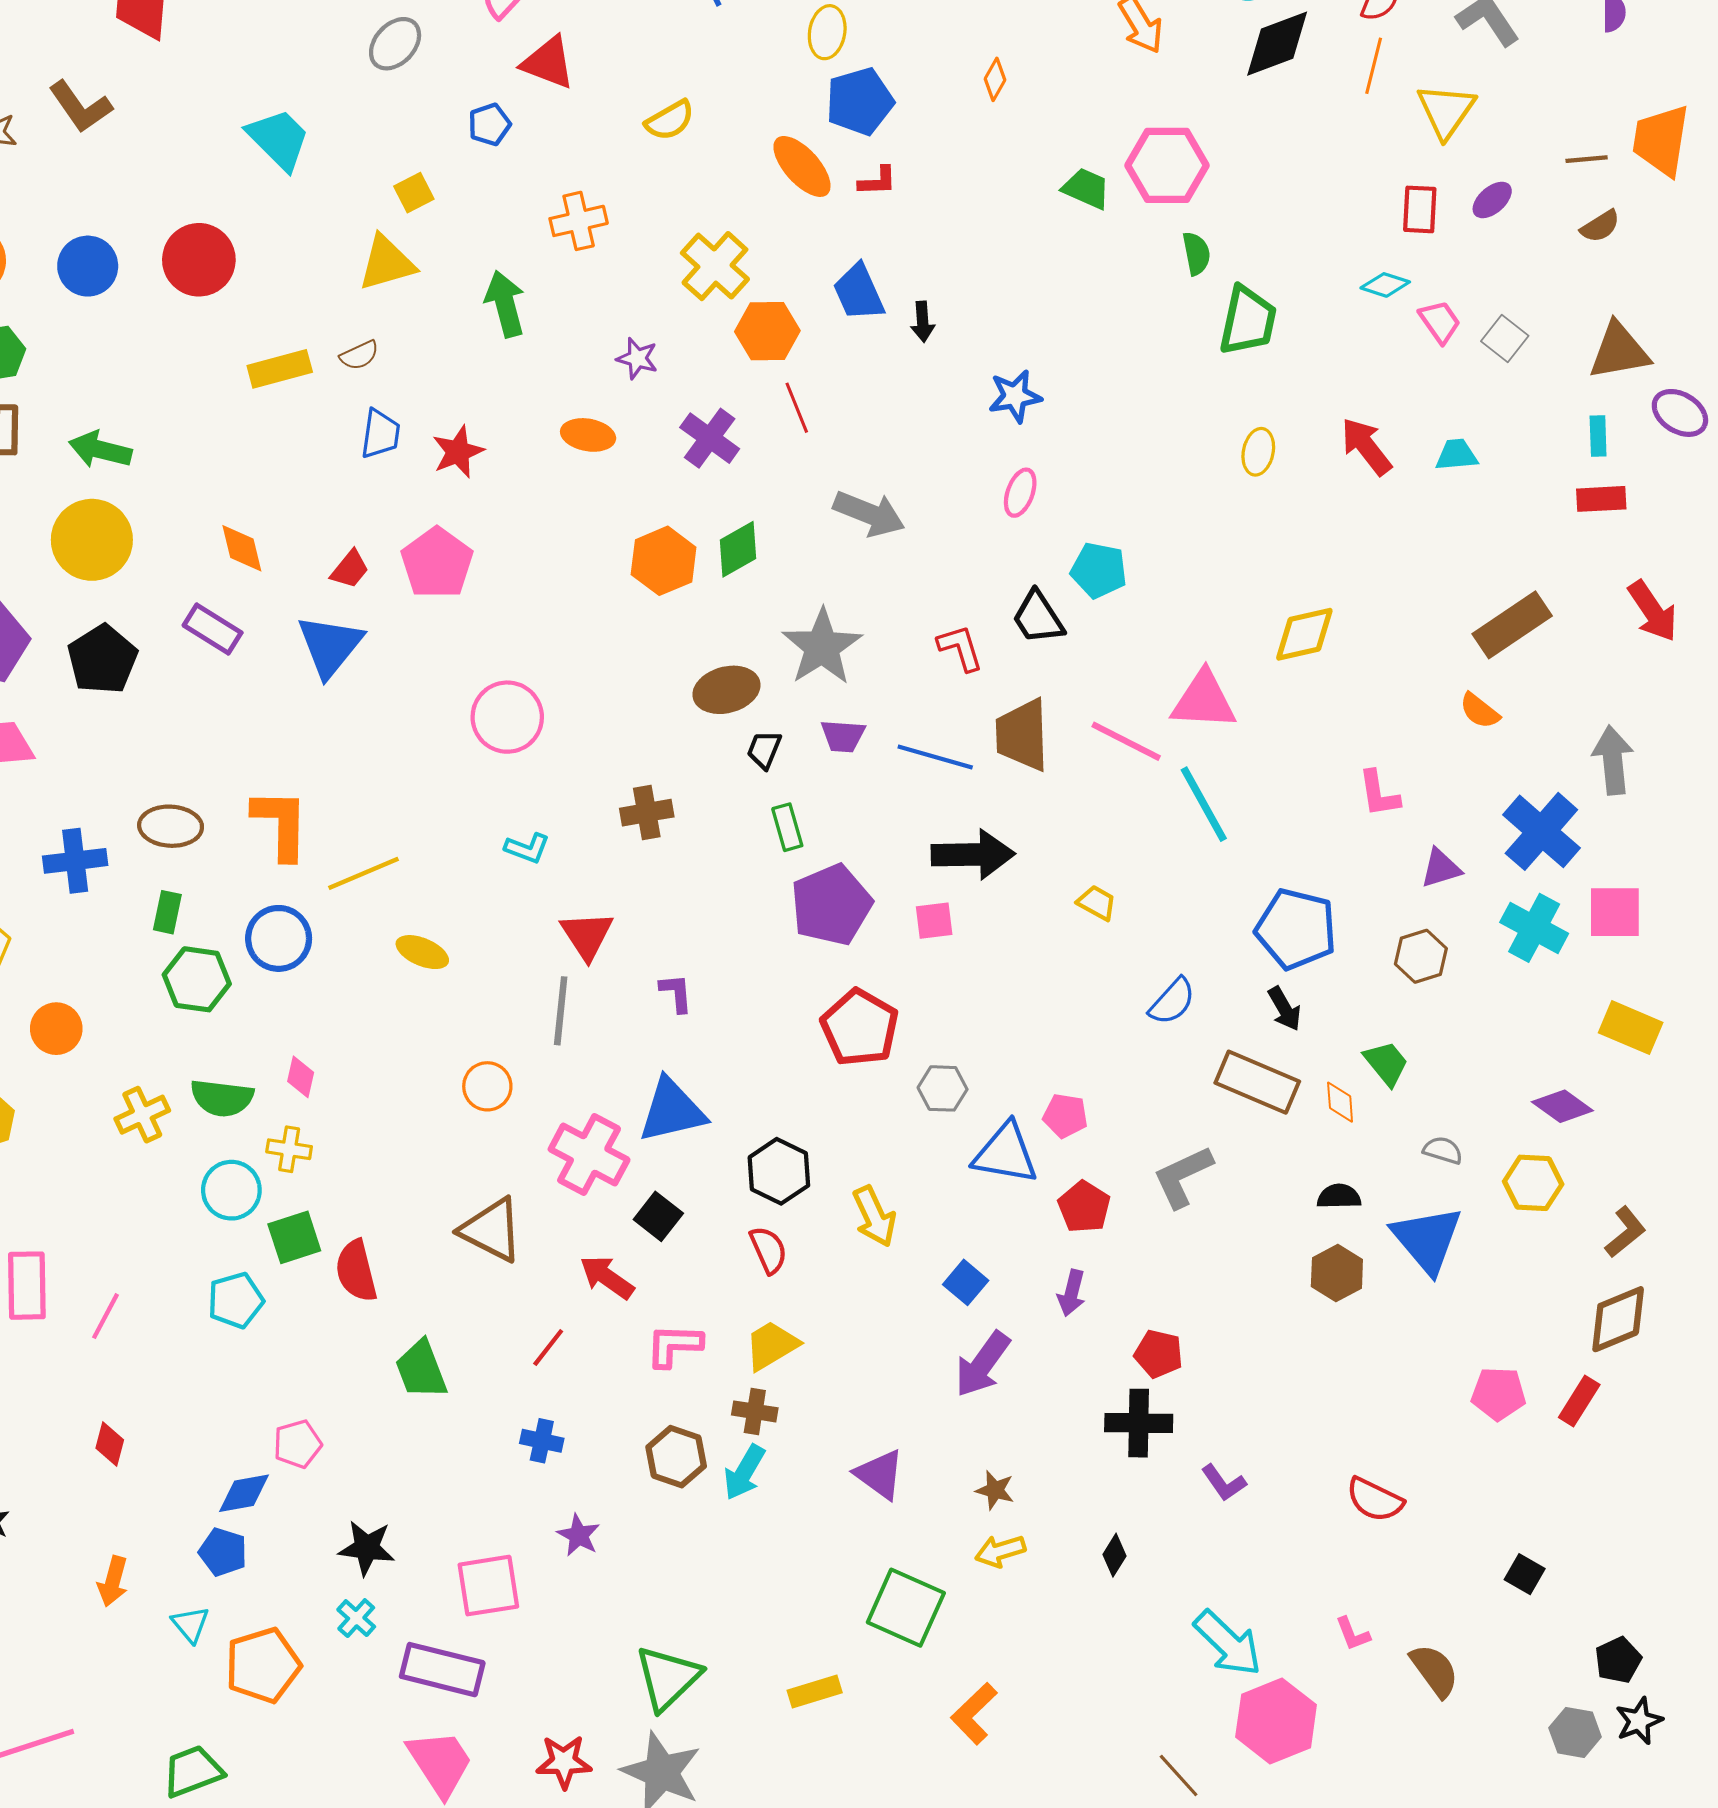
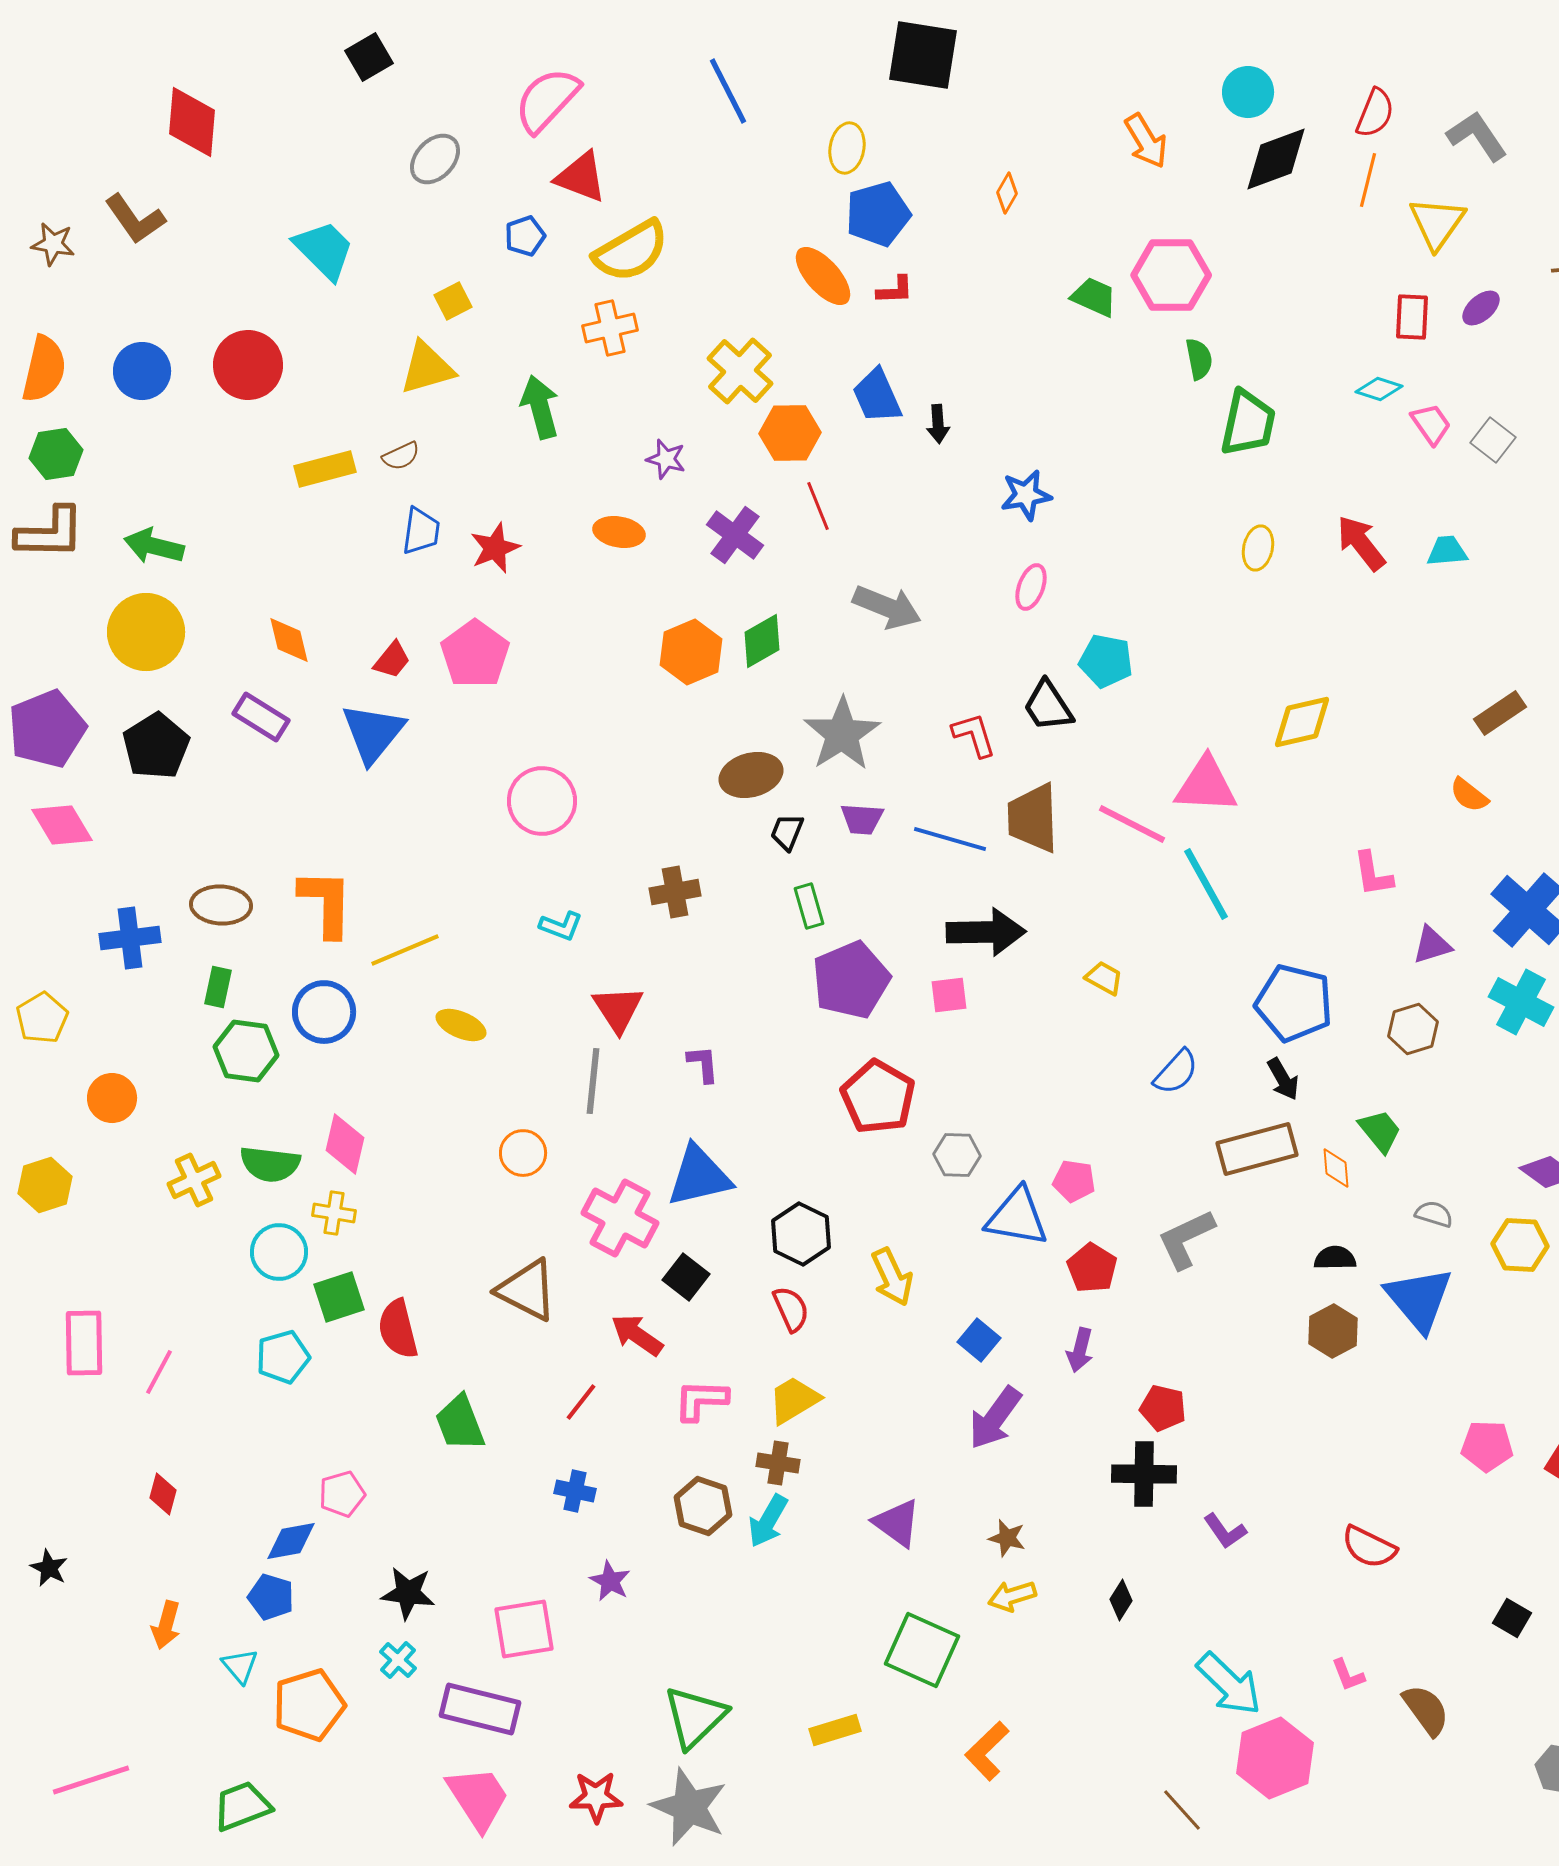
yellow semicircle: (670, 120) -> (631, 251), moved, size x1.6
brown rectangle: (1512, 625) -> (1500, 713), size x0.7
pink diamond: (301, 1077) -> (345, 1144), size x1.5
brown rectangle: (1257, 1082) -> (1257, 1149), turned -38

